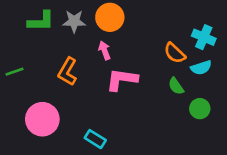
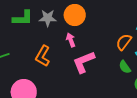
orange semicircle: (175, 53) -> (124, 42), turned 84
pink L-shape: (122, 79) -> (84, 62), turned -30

